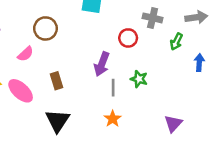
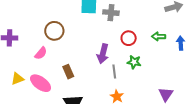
gray cross: (153, 18) -> (111, 13), moved
red circle: (128, 38) -> (129, 38), moved
green arrow: (176, 42) -> (159, 36), moved, turned 72

